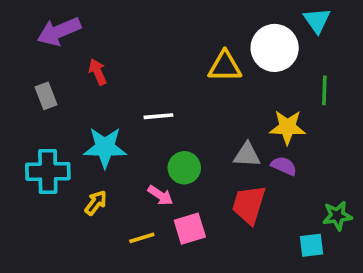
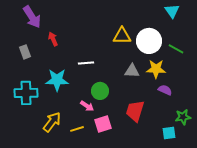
purple arrow: (59, 31) -> (32, 17), turned -100
white circle: (275, 48) -> (149, 41), moved
green line: (324, 90) -> (176, 49), turned -63
gray triangle: (247, 155) -> (132, 71), moved
purple semicircle: (284, 166) -> (165, 90), moved
yellow arrow: (96, 203) -> (52, 122), moved, size x1.5

